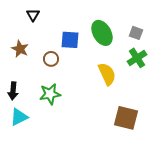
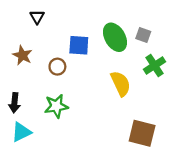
gray square: (136, 33) -> (143, 35), moved

